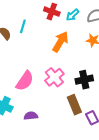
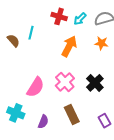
black cross: (84, 80) -> (95, 83), turned -30
brown rectangle: (74, 105) -> (72, 115), moved
purple semicircle: (31, 116) -> (43, 122), turned 120

